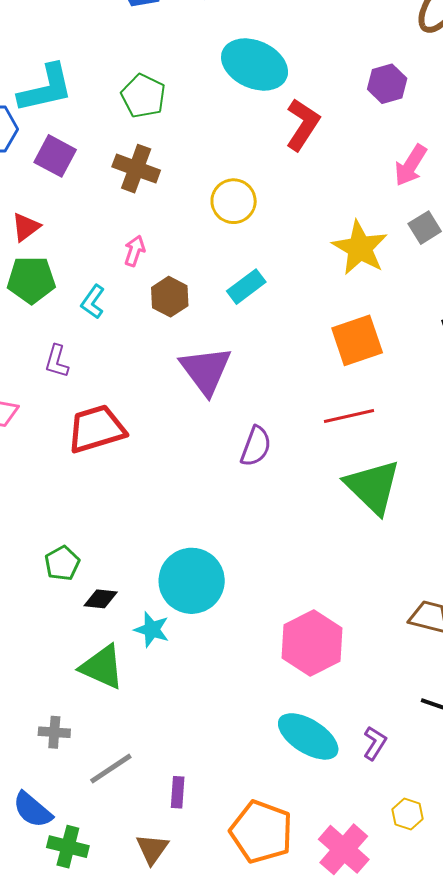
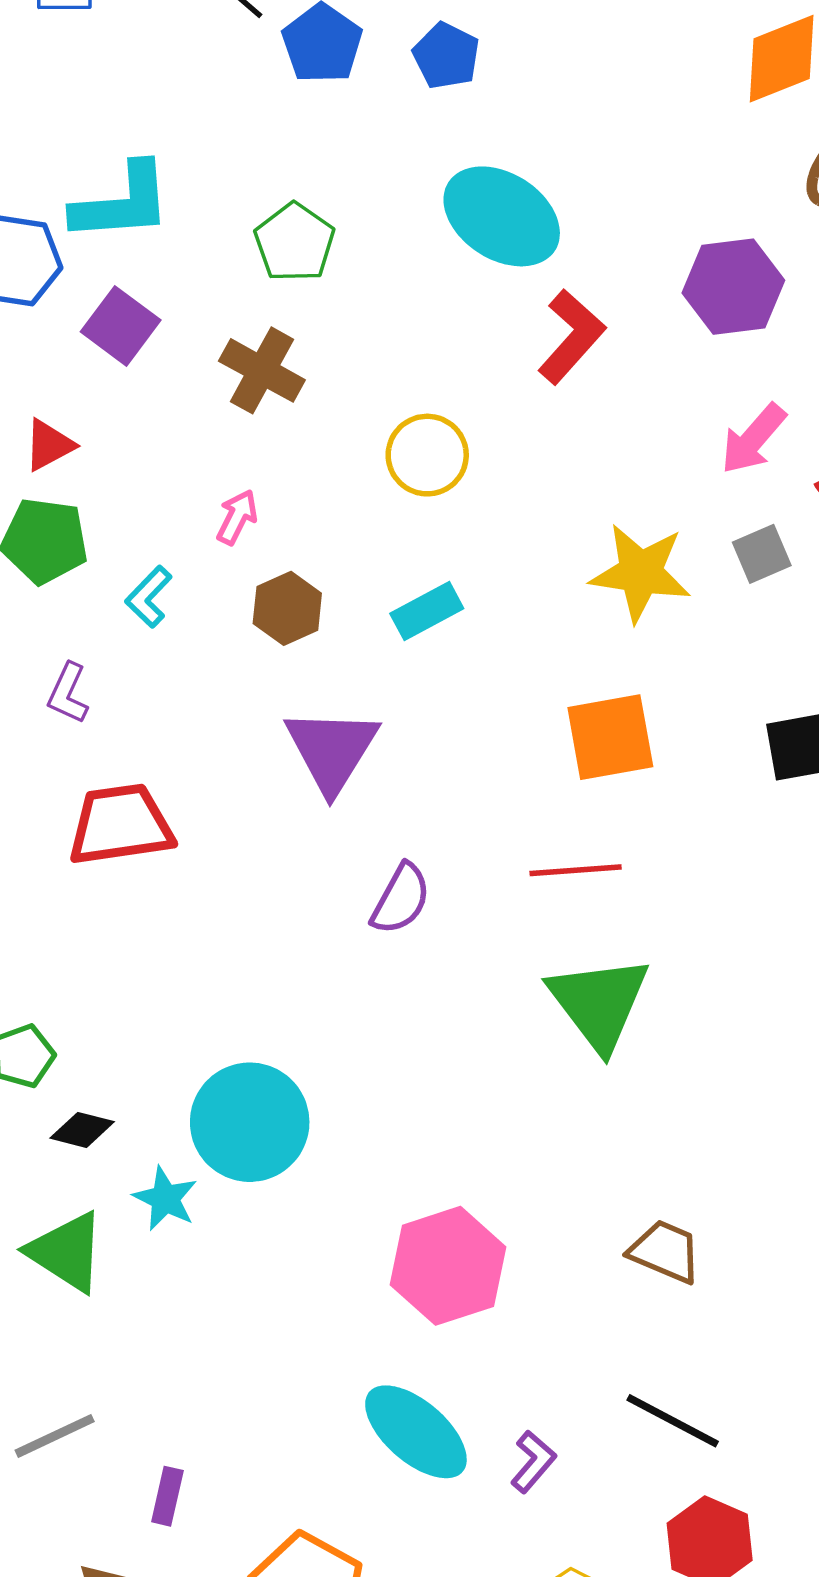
purple hexagon: (387, 84) -> (733, 287), size x1.4
yellow star: (360, 248) -> (640, 573), turned -30

